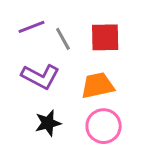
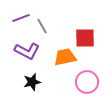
red square: (105, 37) -> (85, 38), moved
pink circle: (104, 126) -> (87, 82), moved

